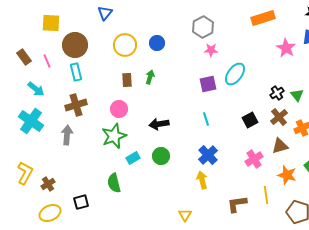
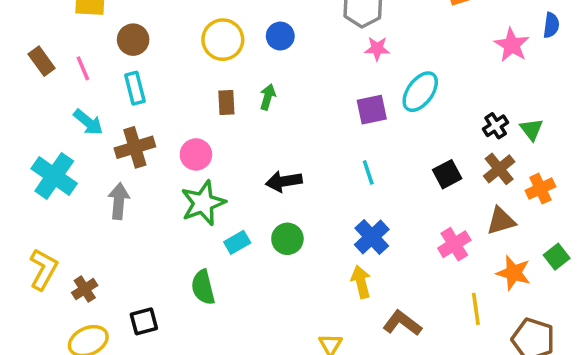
brown circle: (75, 45) -> (133, 40), size x0.7
cyan arrow: (36, 89) -> (88, 122), moved
pink circle: (119, 109) -> (196, 154), moved
brown L-shape: (237, 204) -> (402, 323), moved, turned 45

